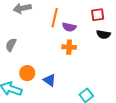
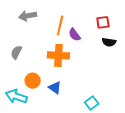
purple semicircle: (69, 27) -> (75, 35), turned 40
orange cross: (69, 47) -> (58, 55), moved, size x1.5

